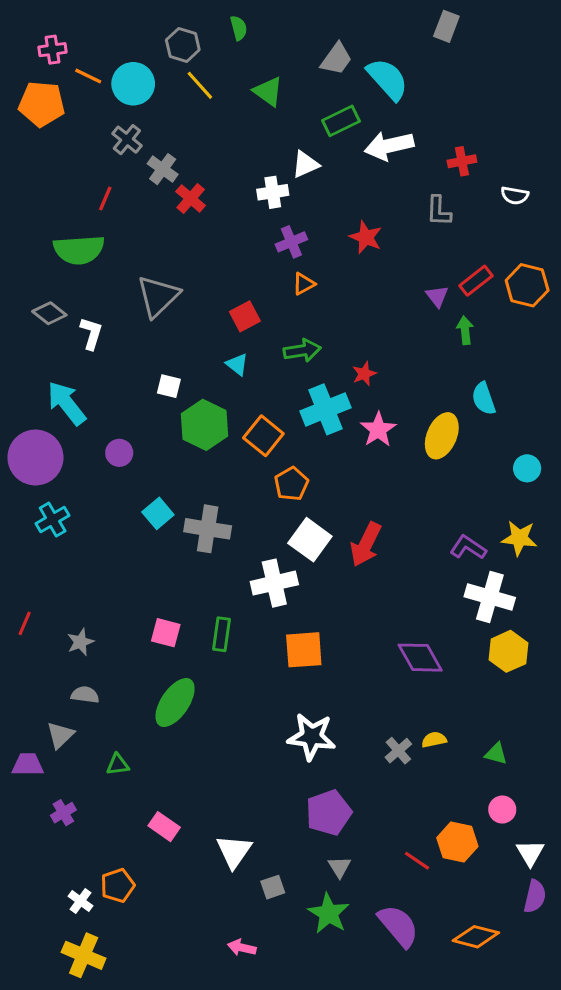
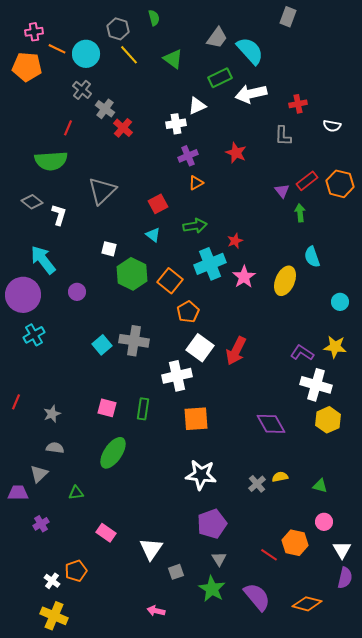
cyan square: (158, 513) -> (102, 345), moved

